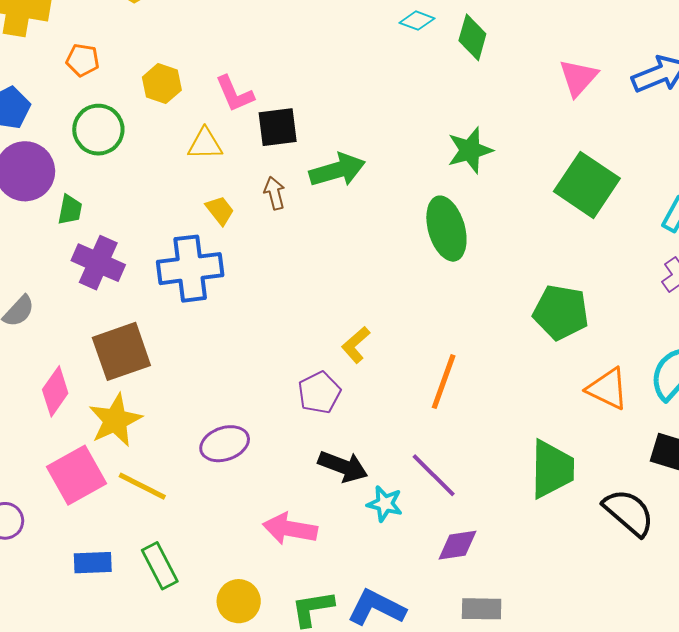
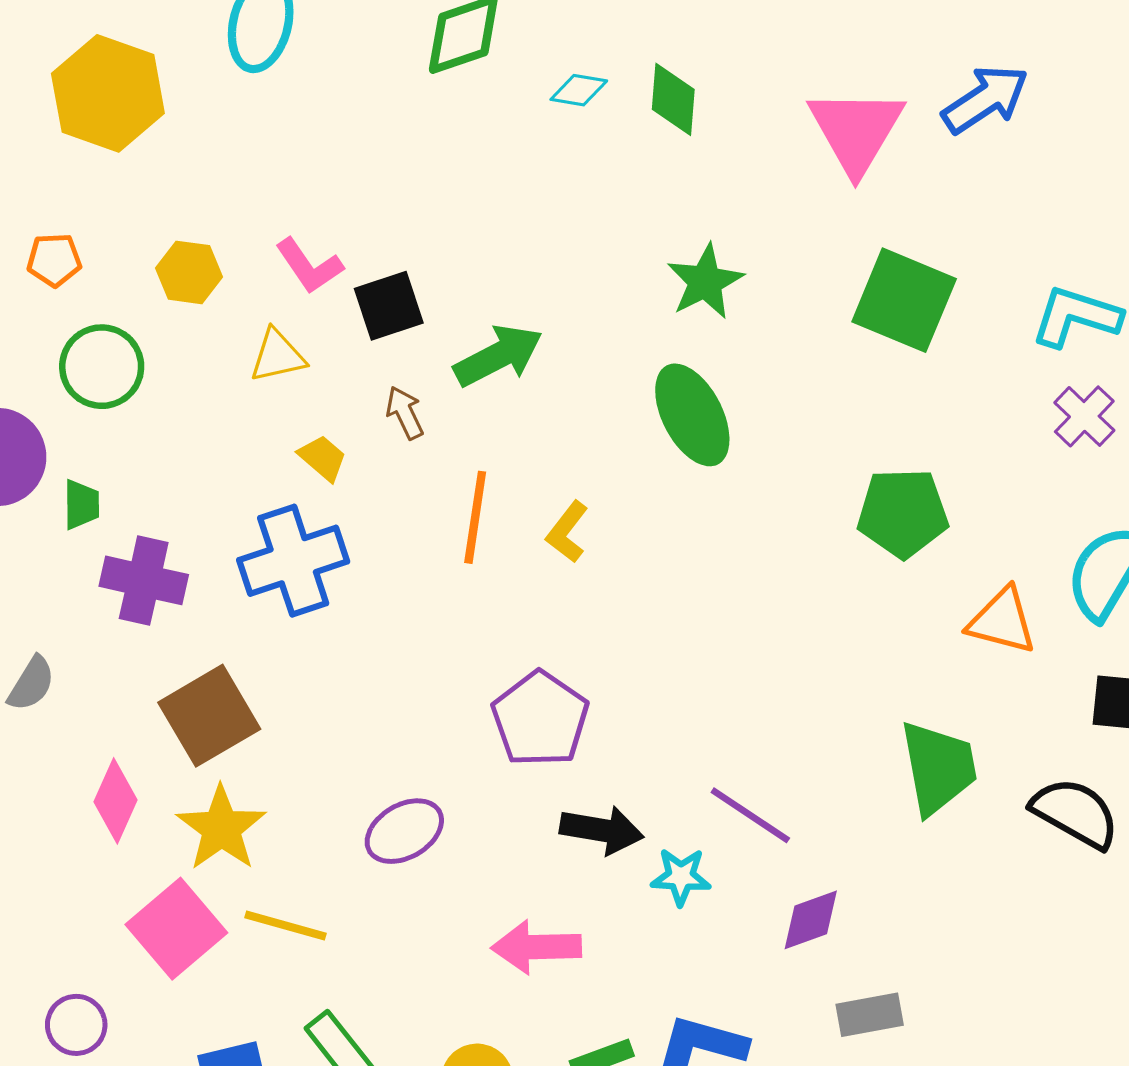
pink triangle: (578, 78) -> (856, 131), size x1.5
yellow L-shape: (356, 345) -> (567, 532), moved
orange line: (444, 382) -> (475, 517), moved
purple pentagon: (319, 393) -> (540, 719), size x1.4

